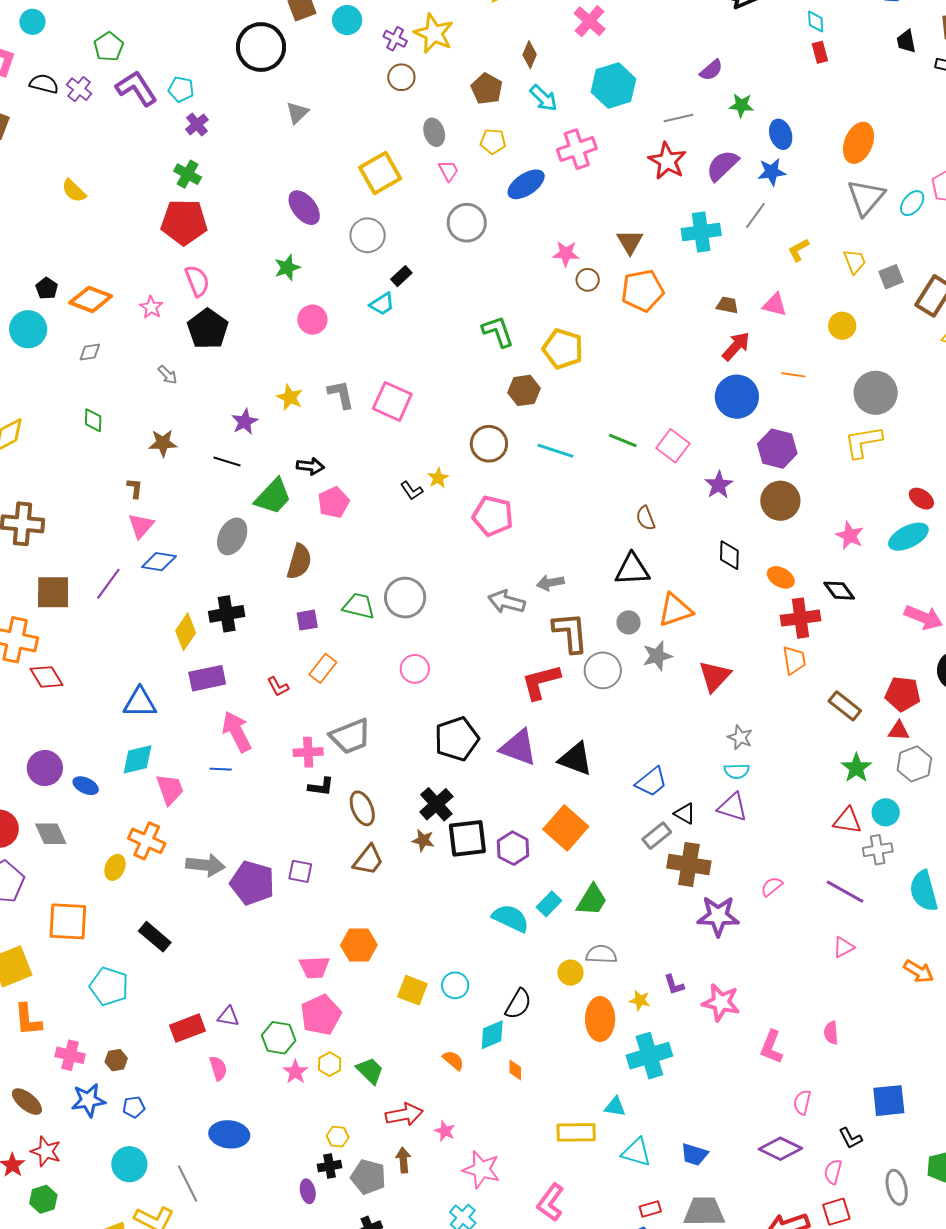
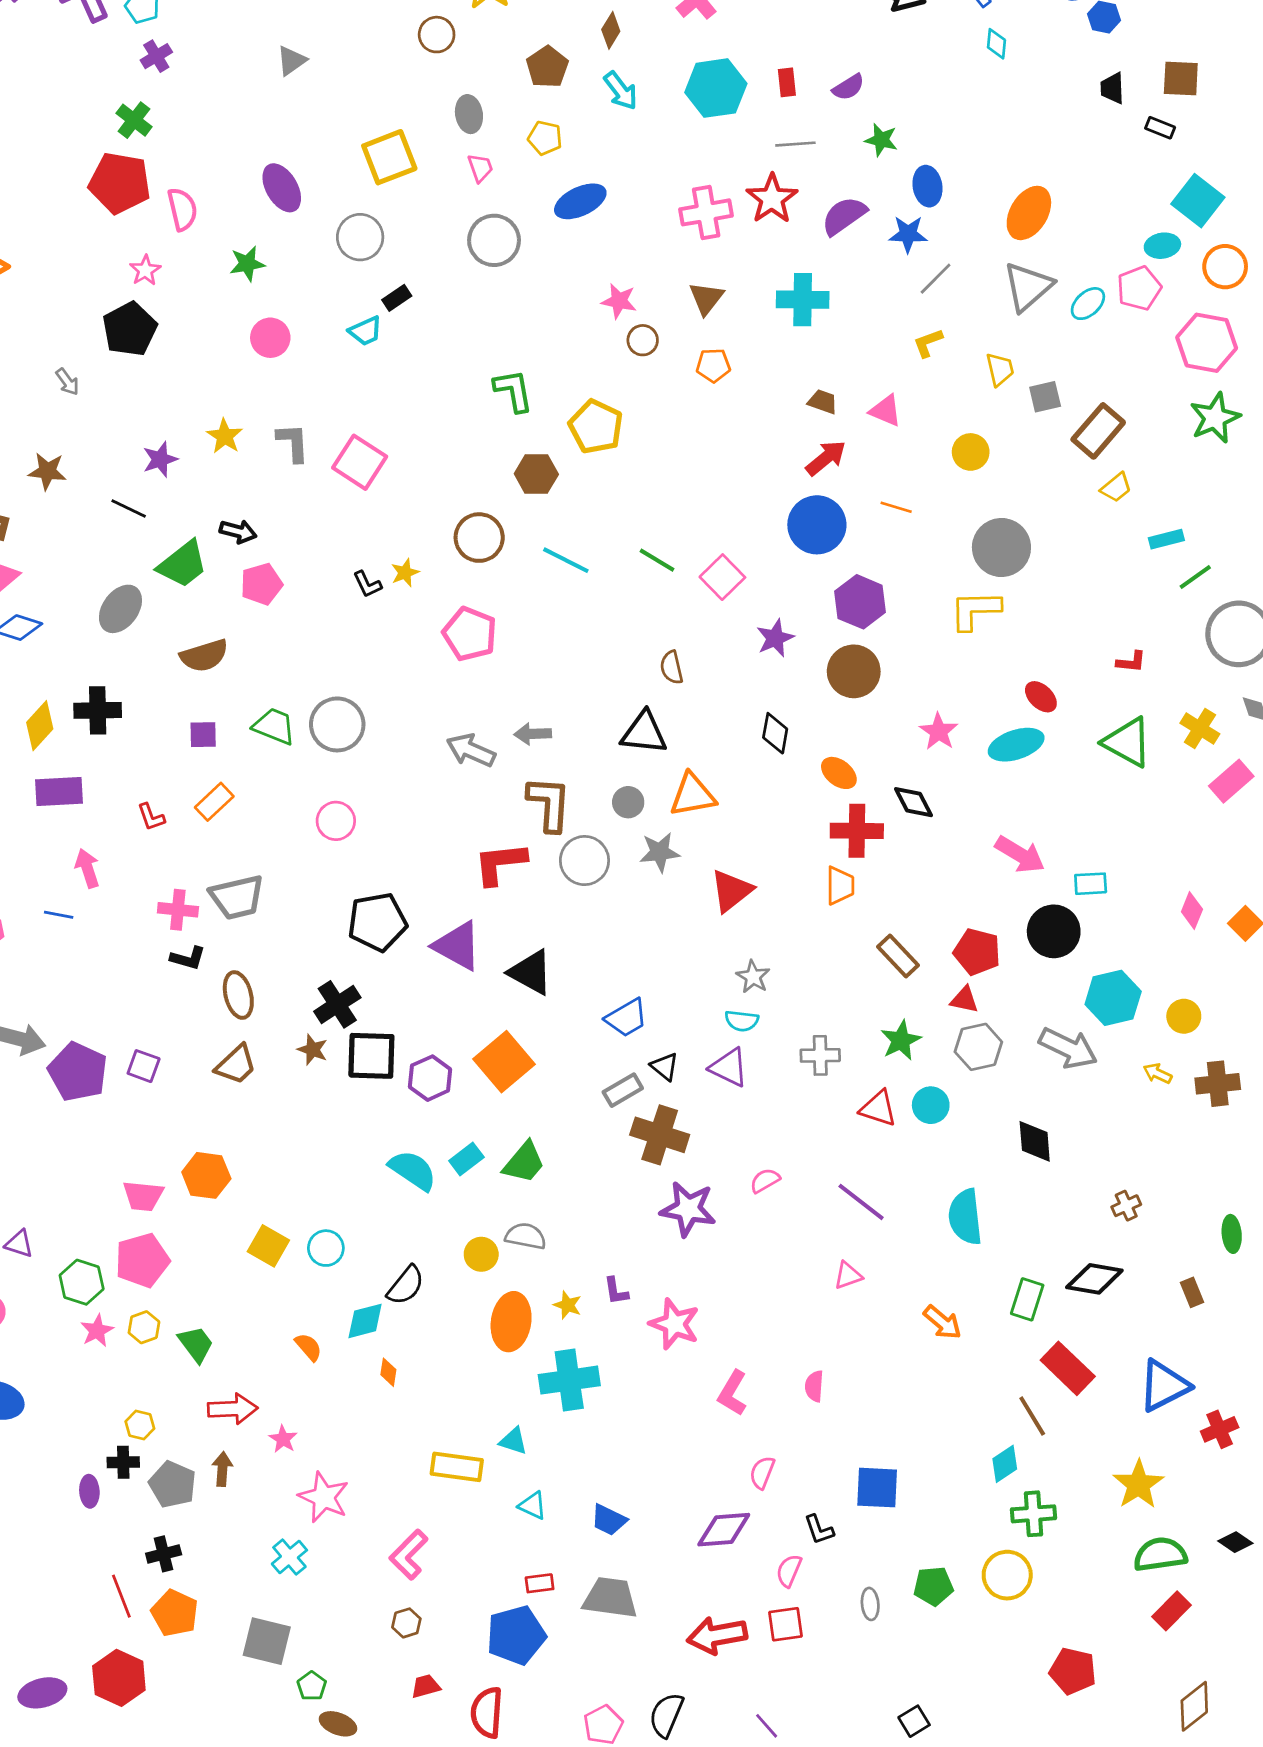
red rectangle: (820, 52) -> (787, 82), moved
pink cross: (577, 149) -> (706, 212), moved
gray line: (755, 215) -> (936, 279), moved
pink semicircle: (197, 281) -> (182, 209), moved
orange pentagon: (643, 290) -> (713, 365), size x0.6
pink star: (151, 307) -> (145, 270), moved
brown semicircle: (299, 562) -> (204, 656), turned 48
pink arrow: (237, 732) -> (87, 868), size x0.7
gray cross: (878, 850) -> (820, 1055), moved
purple diamond: (780, 1149) -> (724, 1530), turned -39
cyan triangle: (636, 1152) -> (533, 1505), size x0.7
gray ellipse: (897, 1187) -> (870, 1604), size x0.7

